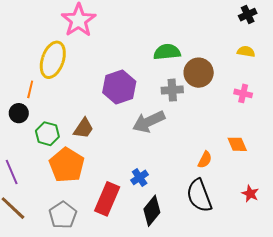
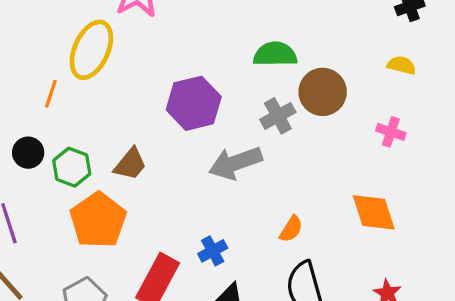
gray cross: (172, 90) -> (278, 116), turned -30
black circle: (19, 113) -> (28, 153), moved
orange diamond: (237, 144) -> (374, 212), size x1.4
orange semicircle: (205, 160) -> (291, 229), moved

